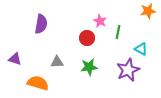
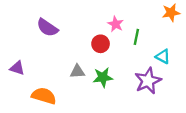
purple semicircle: (41, 24) -> (47, 28), turned 114
gray triangle: (57, 62) -> (77, 72), moved

